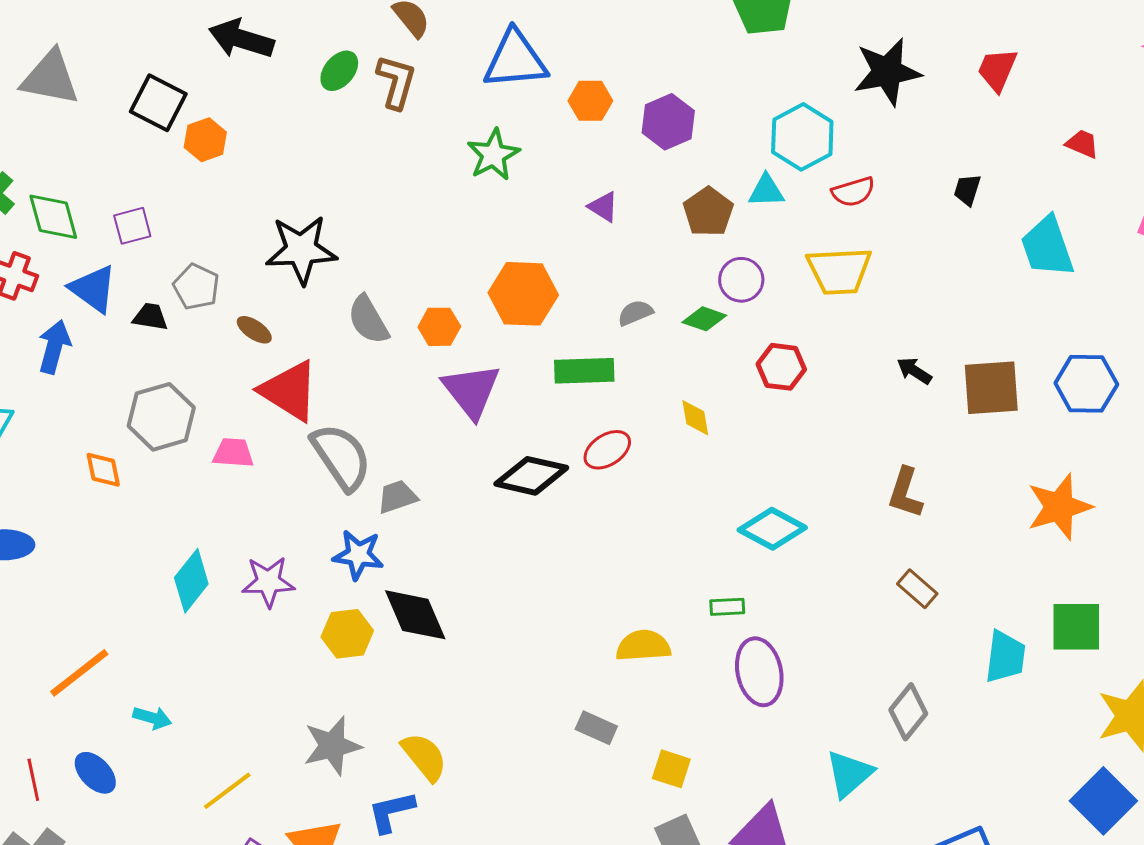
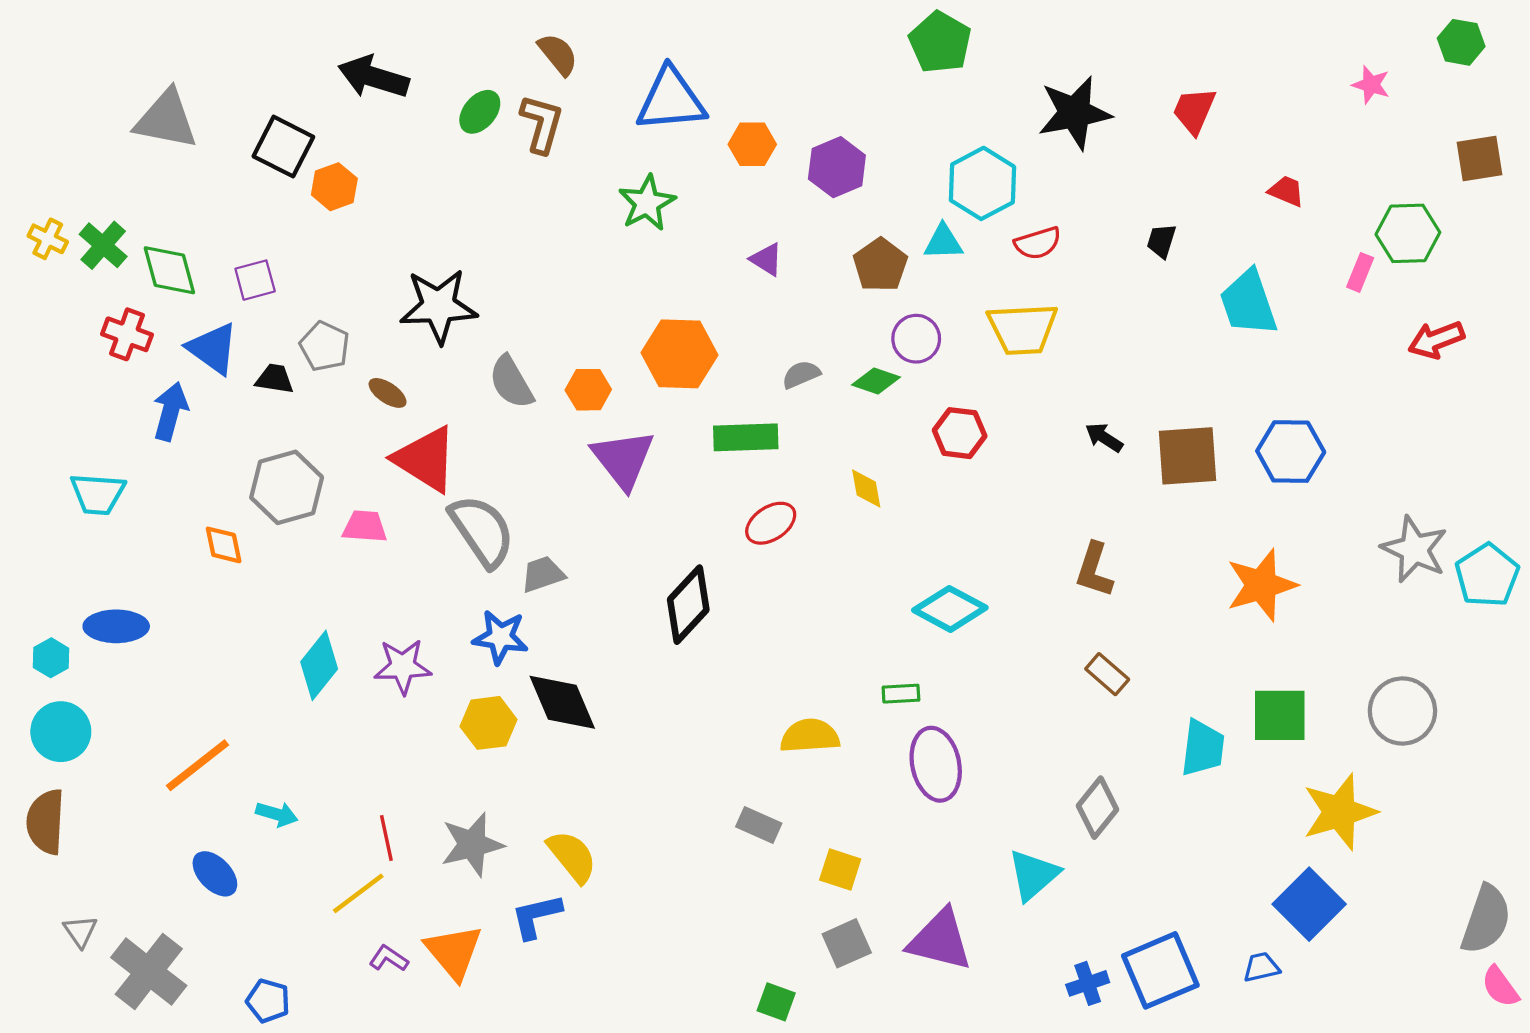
black diamond: (531, 476) -> (688, 605), moved, turned -60
red line: (33, 780) -> (386, 838), moved

